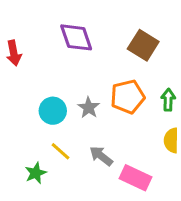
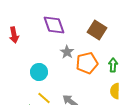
gray star: (89, 108) -> (67, 52), moved

